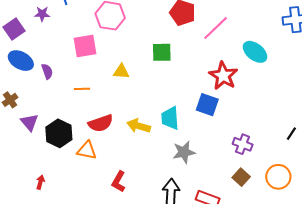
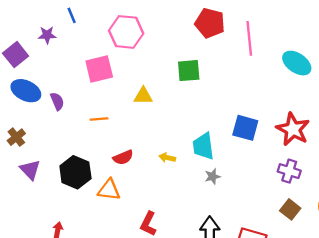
pink line: (216, 28) -> (249, 38), turned -48
red star: (223, 76) -> (293, 129), moved
purple triangle: (30, 122) -> (30, 170), moved
red semicircle: (101, 123) -> (123, 157), size x0.7
yellow arrow: (139, 126) -> (167, 158), size x0.6
gray star: (184, 152) -> (212, 176), moved, size x0.6

